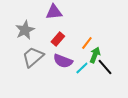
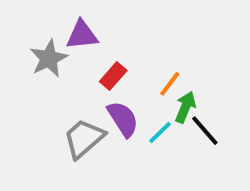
purple triangle: (54, 12) -> (82, 35), moved
gray trapezoid: (33, 57) -> (84, 138), moved
purple semicircle: (63, 61) -> (123, 119), turned -144

